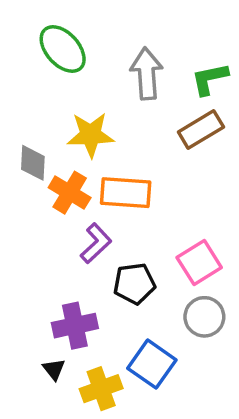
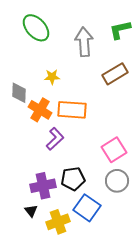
green L-shape: (210, 79) -> (120, 30), moved
yellow star: (91, 135) -> (52, 77), size x0.6
black pentagon: (134, 284) -> (73, 179), moved

